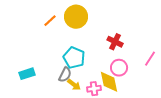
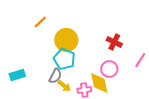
yellow circle: (76, 17) -> (66, 40), moved
red cross: (115, 42) -> (114, 42), moved

